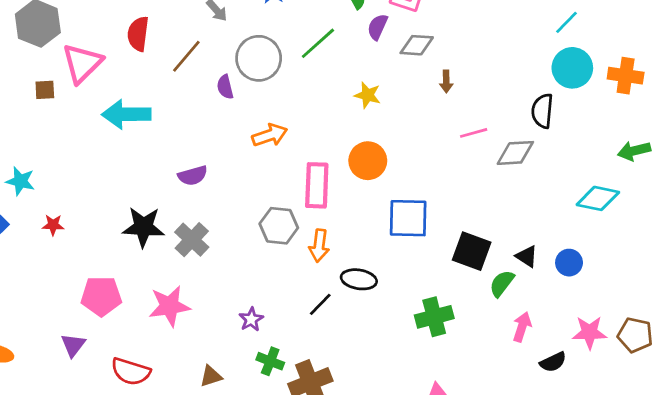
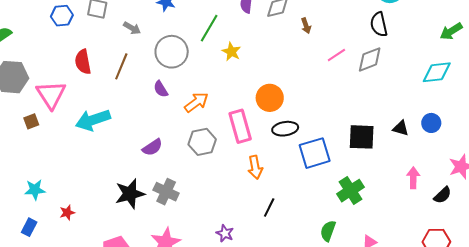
purple semicircle: (225, 87) -> (161, 89), moved
yellow star: (368, 95) -> (231, 52), moved, turned 30
blue square: (408, 218) -> (315, 153), moved
gray hexagon: (279, 226) -> (202, 142), moved
black ellipse: (359, 279) -> (285, 129), moved
green semicircle: (502, 283) -> (328, 231), moved

